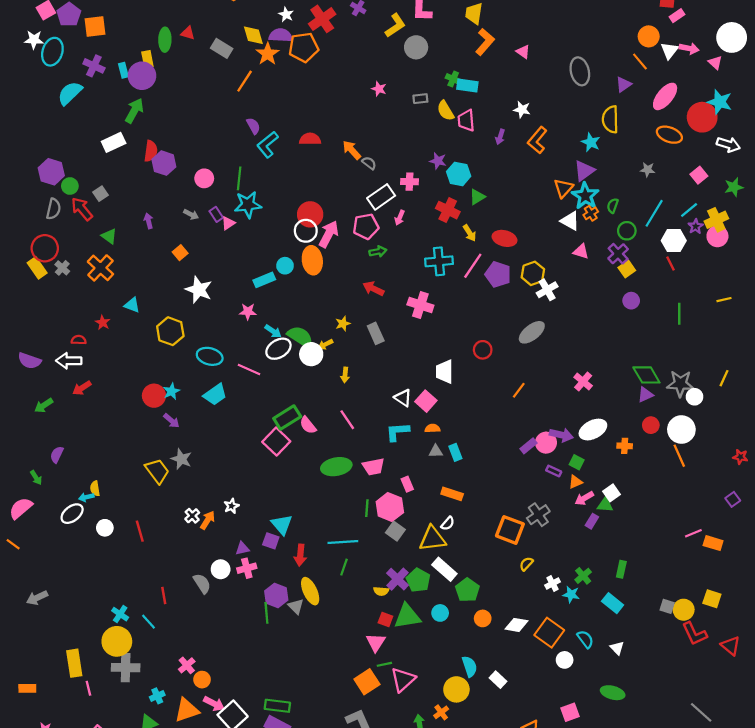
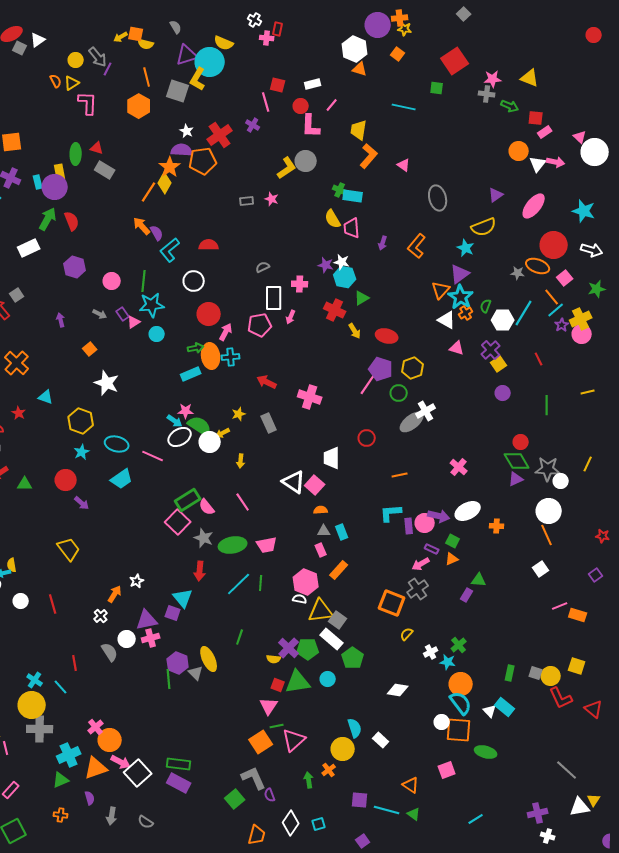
yellow L-shape: (395, 25) -> (287, 168), moved
yellow diamond: (253, 35) -> (165, 183), moved, turned 45
gray rectangle: (222, 48) -> (105, 170), moved
orange line: (640, 62) -> (552, 297), moved
pink triangle: (715, 63) -> (580, 137), moved
gray ellipse: (580, 71) -> (438, 198), moved
gray rectangle: (420, 99) -> (247, 201), moved
white star: (522, 110) -> (342, 262), moved
red circle: (702, 117) -> (554, 245), moved
yellow semicircle: (610, 119) -> (484, 227), turned -110
orange ellipse: (669, 135) -> (538, 266), moved
orange arrow: (352, 150) -> (142, 226), moved
red semicircle: (151, 151) -> (72, 221), moved, turned -30
gray semicircle: (369, 163) -> (263, 267), turned -64
white rectangle: (381, 197) -> (274, 298), turned -55
white circle: (306, 231) -> (194, 281), moved
green circle: (627, 231) -> (399, 393), moved
pink arrow: (329, 234) -> (226, 332), size x0.7
green triangle: (109, 236) -> (25, 484), moved, turned -35
white hexagon: (674, 241) -> (503, 320), moved
green arrow: (378, 252) -> (196, 348), moved
cyan cross: (439, 261) -> (231, 357), moved, size x0.7
cyan circle: (285, 266) -> (157, 334), moved
pink line: (473, 266) -> (369, 383), moved
cyan rectangle: (264, 280) -> (191, 374), moved
white cross: (547, 290) -> (426, 411), moved
pink star: (248, 312) -> (186, 411), moved
orange line: (519, 390) -> (400, 475), turned 42
cyan star: (171, 391) -> (82, 452), moved
white triangle: (403, 398) -> (294, 482), size x1.4
red circle: (651, 425) -> (521, 442), moved
cyan L-shape: (397, 432) -> (391, 513), moved
purple rectangle: (529, 446) -> (409, 526), turned -56
gray star: (181, 459) -> (204, 538), moved
pink rectangle: (407, 484) -> (321, 550), moved
white square: (612, 493) -> (541, 569), moved
orange rectangle: (452, 494) -> (339, 570), turned -66
pink arrow: (584, 498) -> (421, 564), moved
pink hexagon: (390, 507) -> (306, 582), moved
white cross: (192, 516) -> (101, 616), moved
white semicircle: (448, 523) -> (300, 599), moved, turned -120
gray square: (395, 531) -> (338, 620), moved
cyan line: (343, 542) -> (239, 584), moved, turned -40
purple triangle: (242, 549) -> (147, 620), size x1.6
red arrow: (300, 555) -> (200, 571), moved
green rectangle: (621, 569) -> (510, 673), moved
green pentagon: (418, 580) -> (308, 649), turned -30
cyan rectangle: (613, 603) -> (505, 707), moved
orange circle: (483, 618) -> (461, 684), moved, size x1.5
orange square: (549, 633) -> (459, 730), moved, turned -32
cyan semicircle: (585, 639) -> (461, 703), size x1.4
orange circle: (202, 680) -> (110, 740), size x1.5
cyan cross: (157, 696) -> (69, 755), size x1.6

